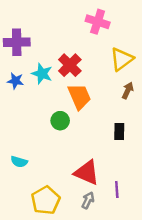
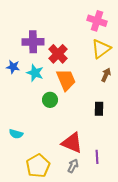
pink cross: (98, 22) -> (97, 21), moved
purple cross: (17, 42) -> (33, 42), moved
cyan star: (42, 74) -> (35, 73), moved

